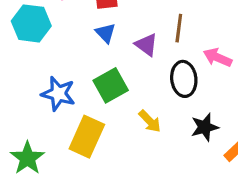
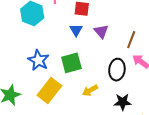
brown line: (179, 28) -> (131, 40), moved
purple triangle: (146, 45) -> (101, 31), moved
yellow arrow: (150, 121) -> (90, 90), turned 91

